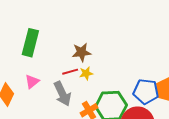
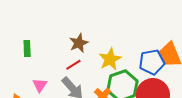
green rectangle: (30, 43) -> (27, 49), size x0.6
yellow star: (86, 73) -> (110, 59), moved, size x1.6

